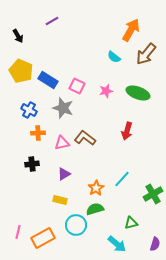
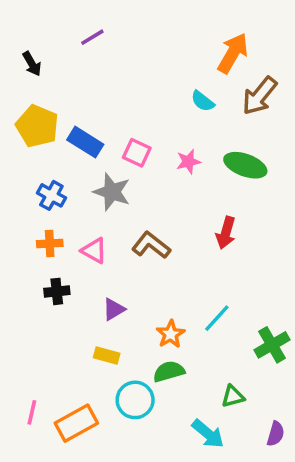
orange cross: (38, 133) -> (50, 243), moved
pink triangle: (62, 143) -> (94, 251), moved, turned 42

